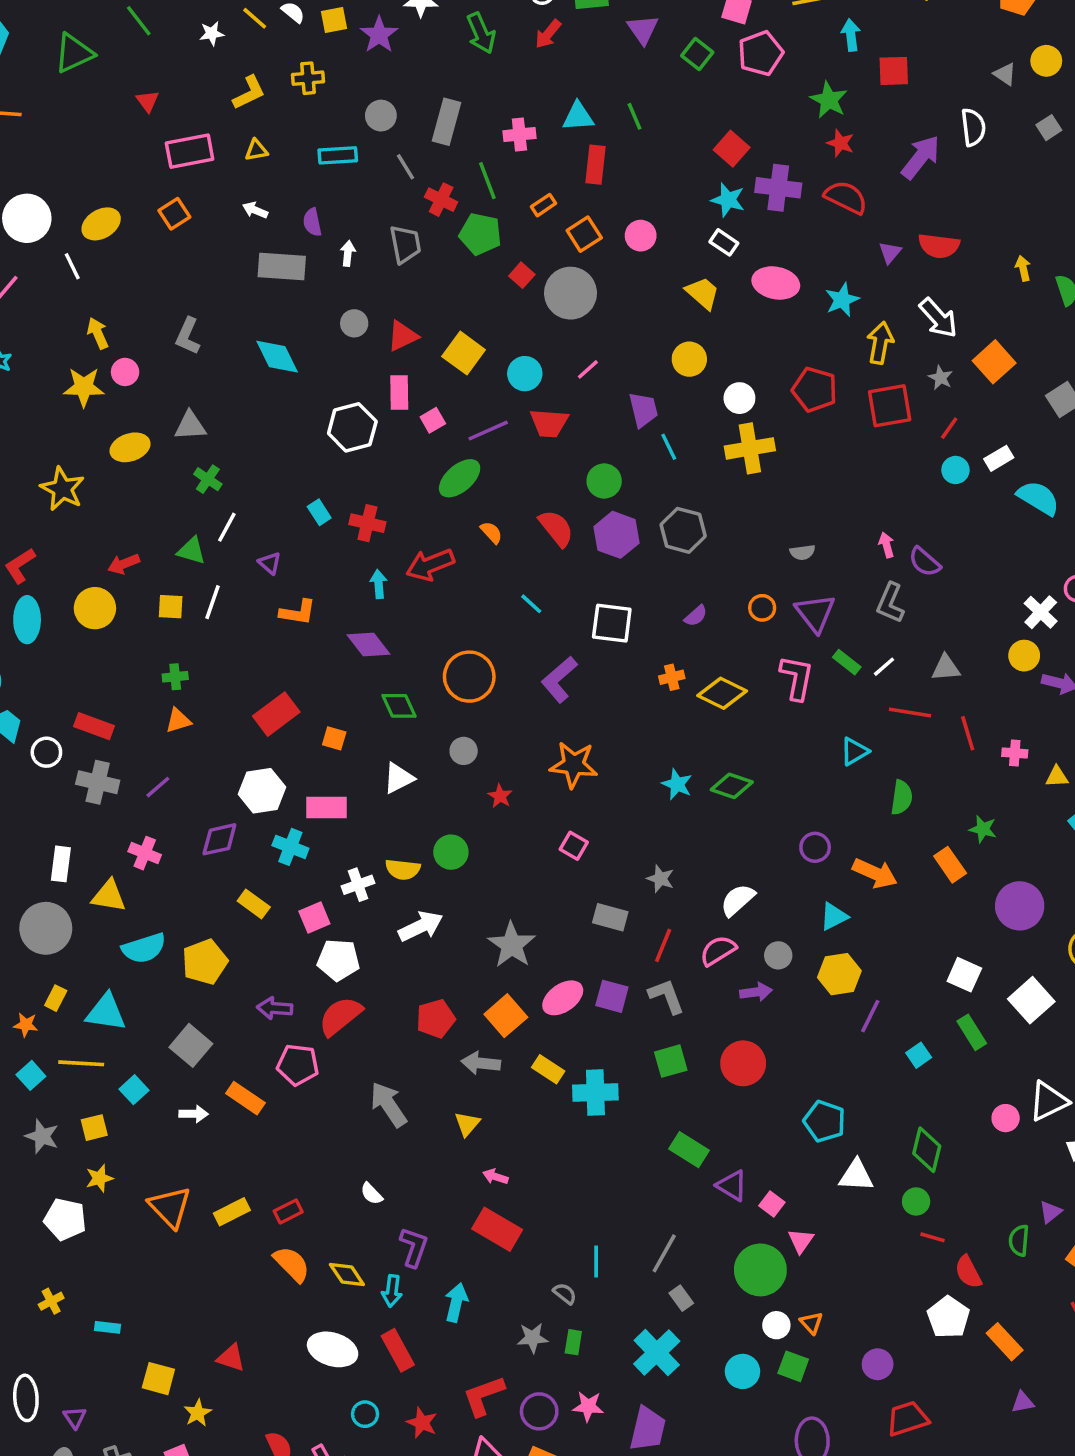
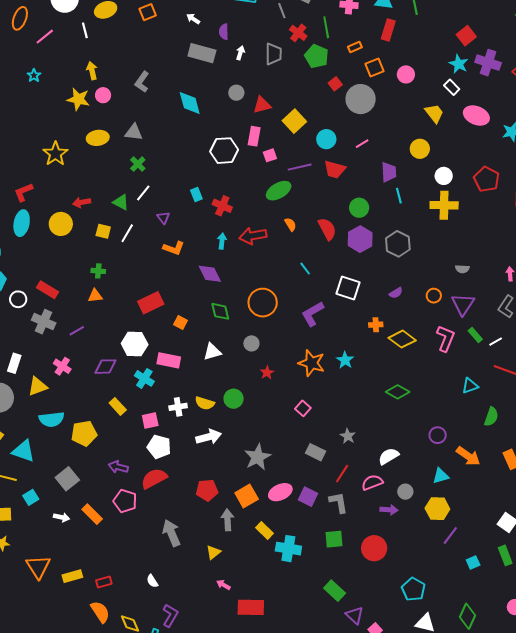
cyan star: (677, 784) -> (345, 360), moved
yellow triangle: (109, 896) -> (38, 386), turned -40
gray arrow: (481, 1063) -> (227, 520), turned 70
red rectangle: (497, 1229) -> (251, 607), moved, turned -40

